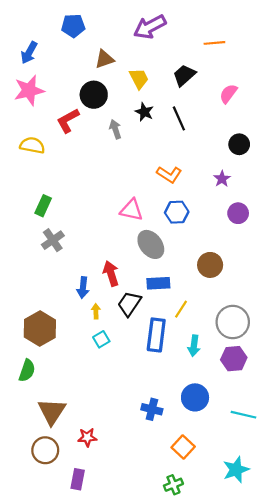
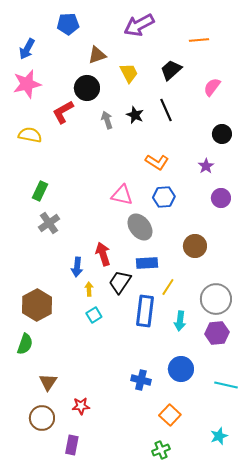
black star: (144, 112) -> (135, 115), moved
brown triangle: (52, 411) -> (48, 382), size x0.7
cyan star: (236, 470) -> (219, 436), size x0.7

